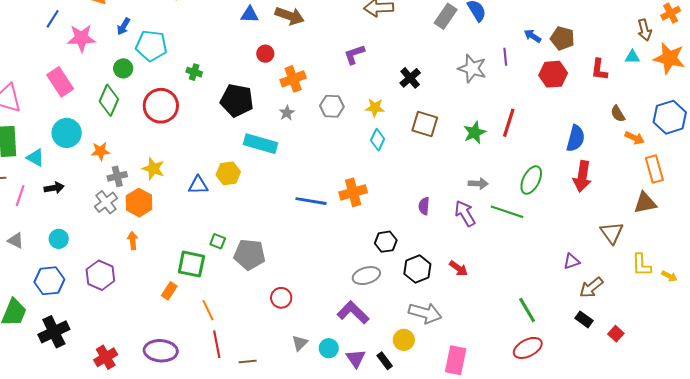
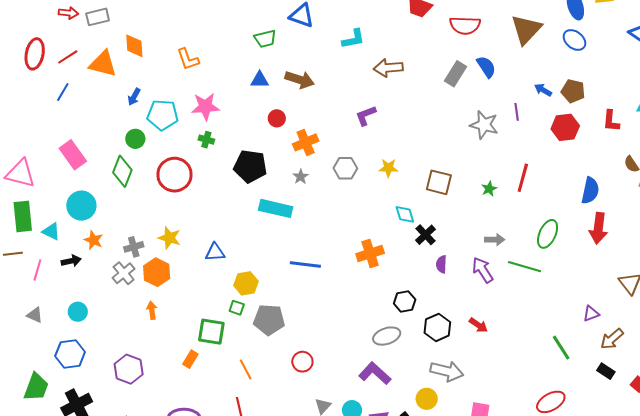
pink star: (81, 38) -> (205, 107), moved
black cross: (410, 78) -> (426, 235), moved
green star: (475, 132) -> (489, 189), size x0.7
cyan diamond: (378, 140) -> (405, 214), moved, turned -40
orange star: (100, 151) -> (94, 240), moved, turned 30
yellow hexagon: (228, 173) -> (246, 283), moved
blue line: (311, 201) -> (305, 265), moved
purple hexagon: (100, 275) -> (129, 369), moved
orange line: (208, 310) -> (246, 369), moved
green line: (527, 310) -> (561, 348), moved

